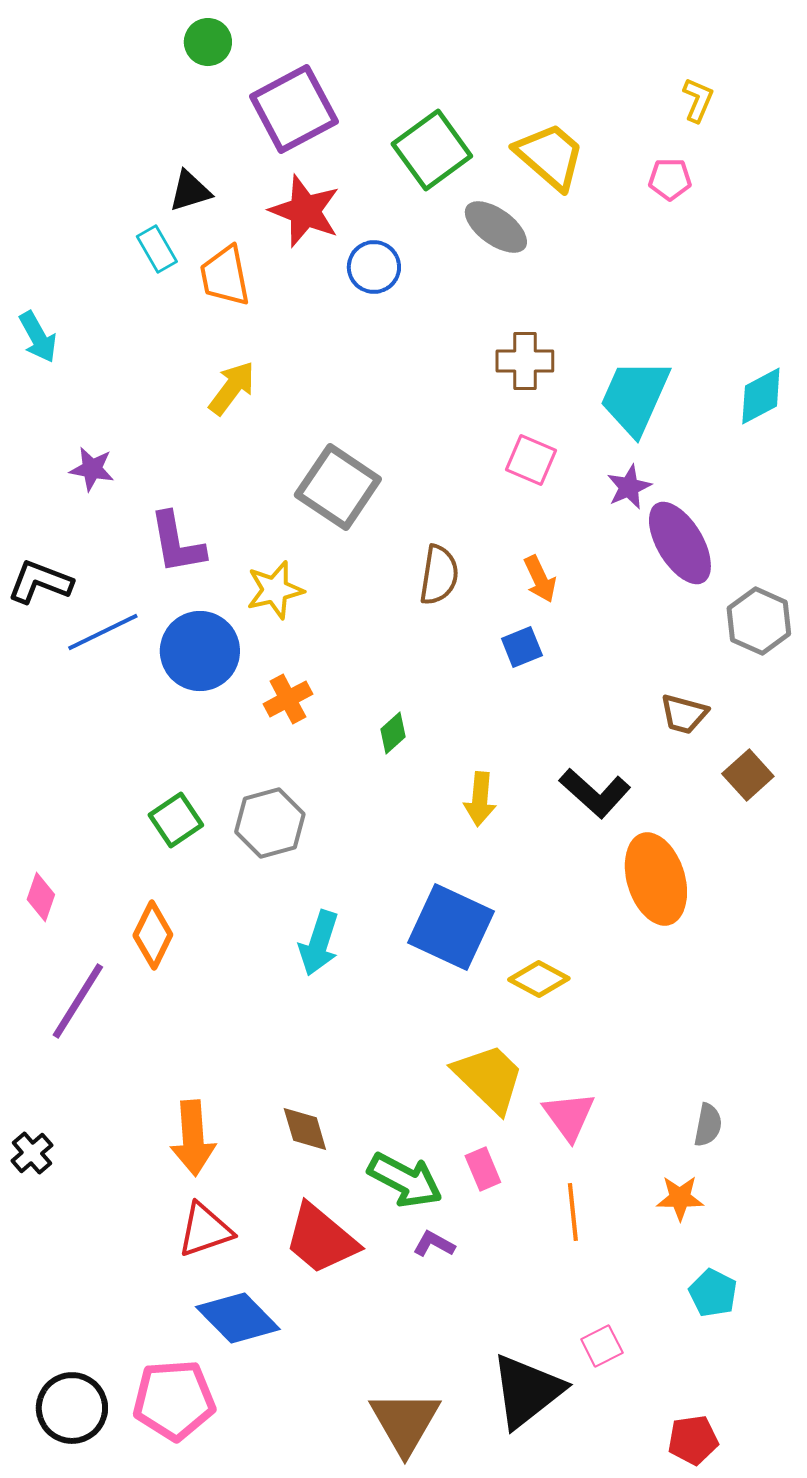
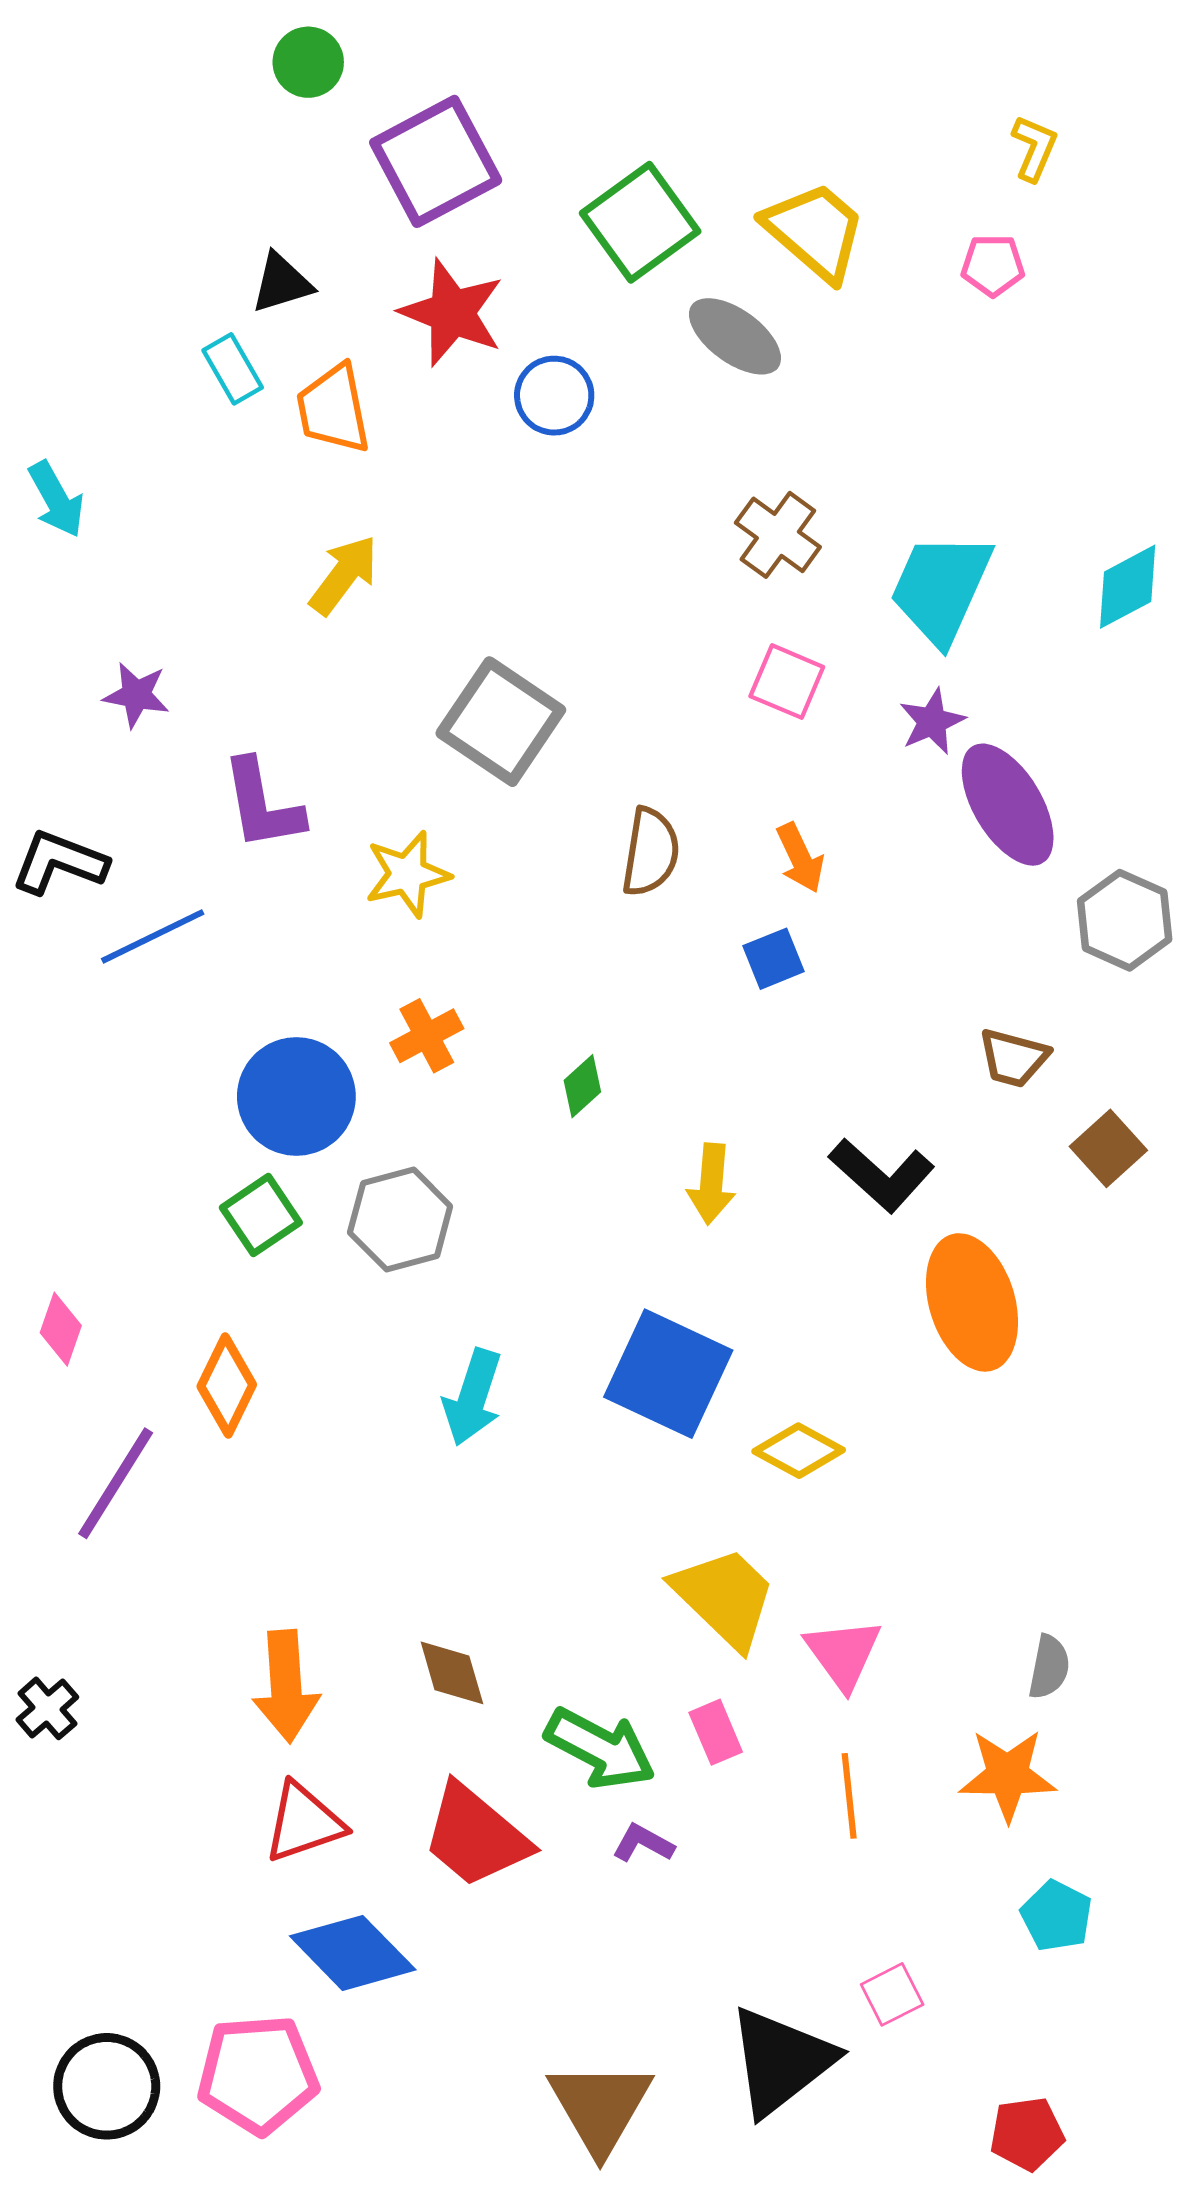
brown cross: (525, 361) -> (778, 535), turned 36
blue circle: (200, 651) -> (296, 1096), moved
orange star: (680, 1198) -> (1008, 1775), size x1.4

